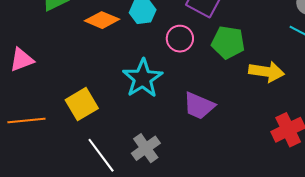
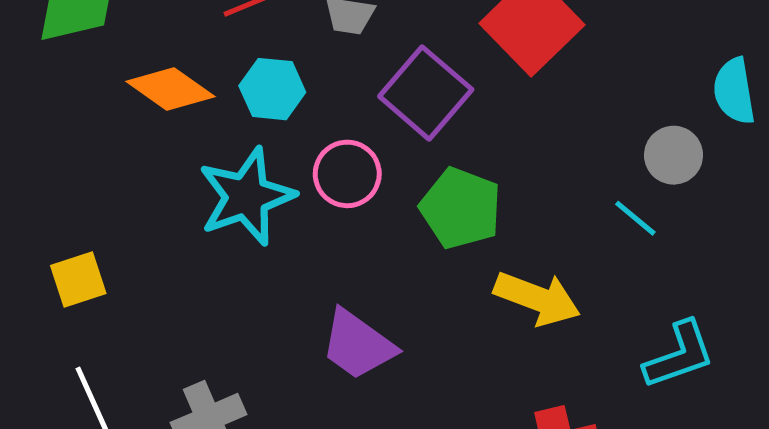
cyan star: (143, 78) -> (246, 196), moved
yellow square: (82, 104) -> (78, 280), size x0.7

